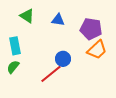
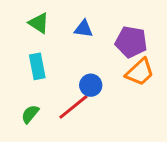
cyan rectangle: (15, 46) -> (37, 66), moved
green semicircle: (13, 67) -> (30, 114), moved

